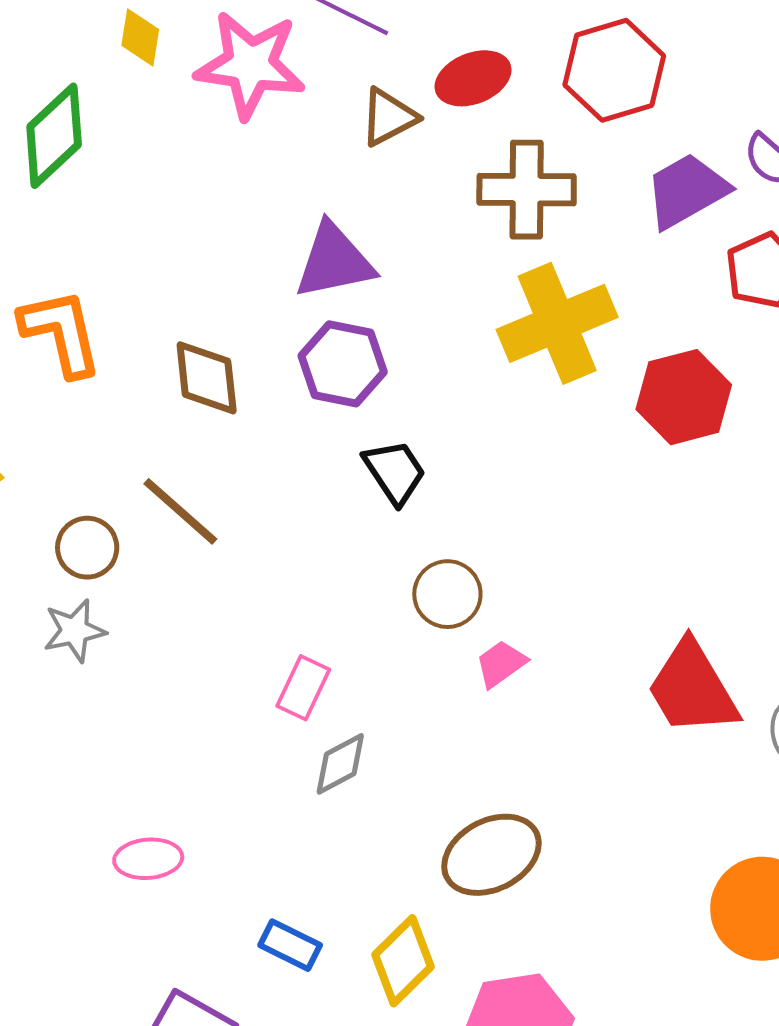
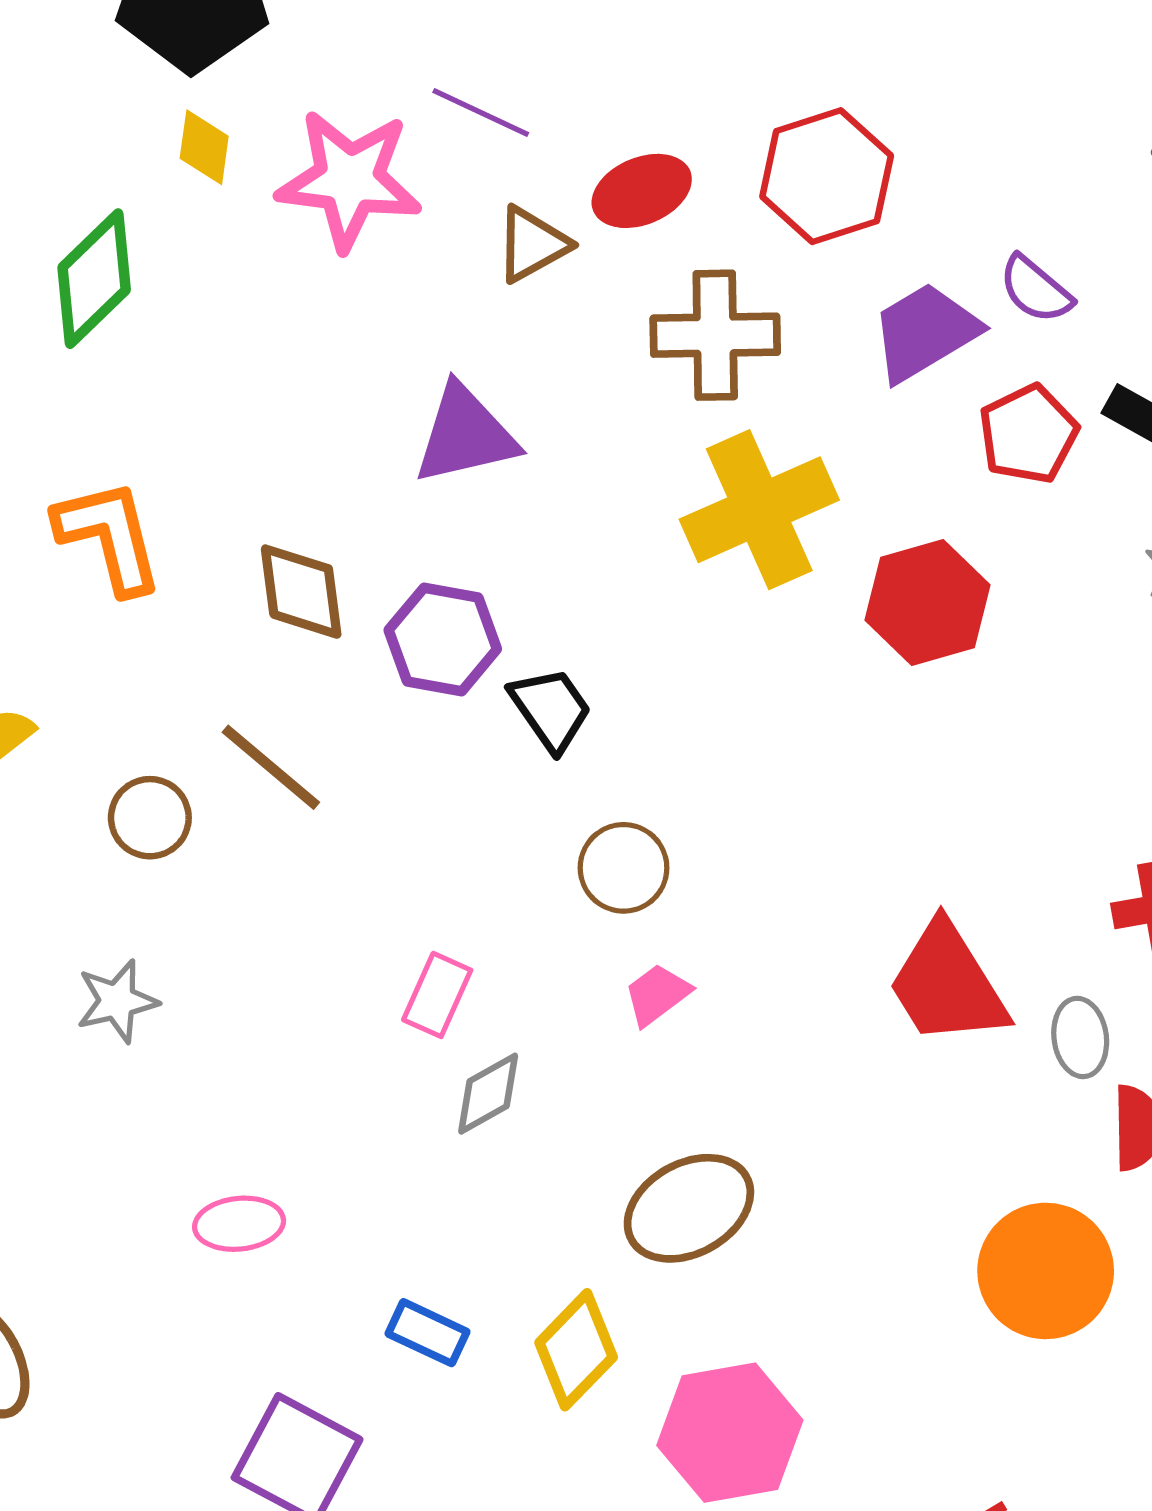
purple hexagon: (343, 364) -> (443, 639), moved
gray star: (74, 631) -> (117, 1001), moved
pink trapezoid: (501, 664) -> (657, 994), moved

